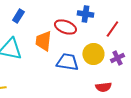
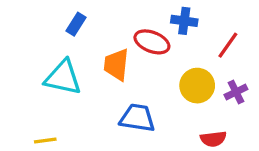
blue trapezoid: (67, 62) -> (137, 118), moved

